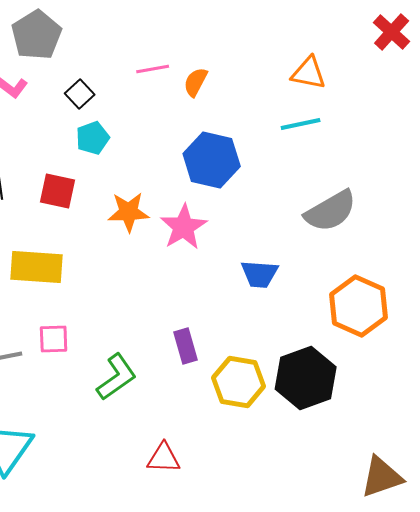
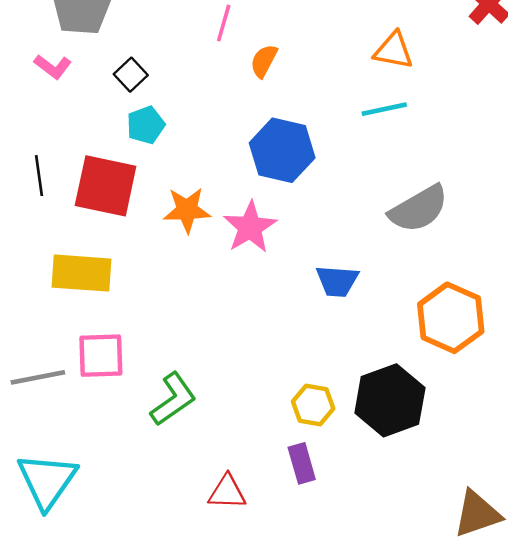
pink line: (153, 69) -> (224, 23), moved, turned -64
red square: (58, 191) -> (106, 186), size x1.5
pink square: (54, 339) -> (101, 356), size x1.4
purple rectangle: (186, 346) -> (302, 463), moved
yellow hexagon: (239, 382) -> (313, 405), size x0.7

